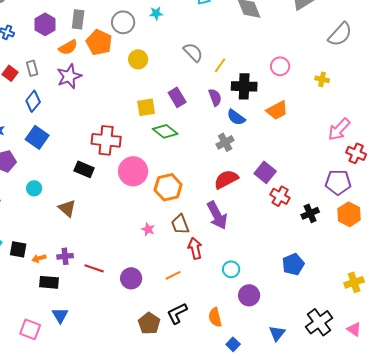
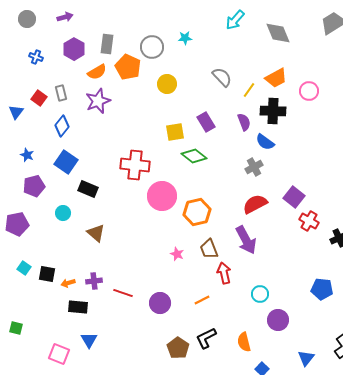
orange trapezoid: (277, 110) -> (276, 78), moved
black rectangle: (84, 169) -> (88, 189), moved
blue pentagon: (293, 264) -> (322, 289), turned 30

